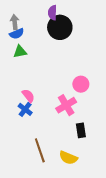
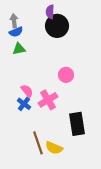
pink circle: (81, 84) -> (66, 75), moved
pink cross: (66, 105) -> (48, 100), moved
black rectangle: (81, 130) -> (77, 124), size x1.6
yellow semicircle: (68, 158) -> (54, 148), moved

